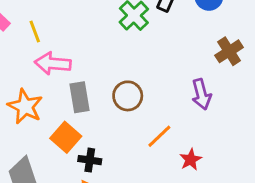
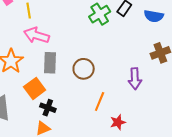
orange line: (159, 136) -> (100, 101), turned -36

